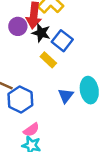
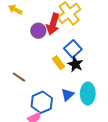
black star: (41, 33) -> (75, 64), moved
blue hexagon: (20, 99) -> (42, 102), moved

